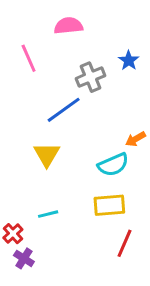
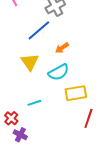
orange arrow: (136, 139) -> (62, 48), moved
cyan semicircle: (113, 165) -> (58, 72), moved

